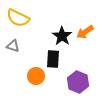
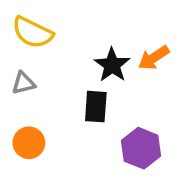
gray triangle: (13, 46) -> (23, 83), turned -32
orange circle: (36, 76) -> (29, 143), moved

